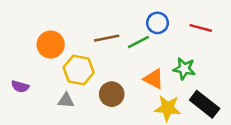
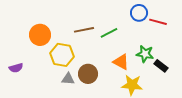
blue circle: (157, 23) -> (139, 13), moved
purple semicircle: (20, 86) -> (16, 68), turned -32
gray triangle: (66, 100) -> (68, 79), moved
black rectangle: (205, 104) -> (161, 66), moved, size x0.6

